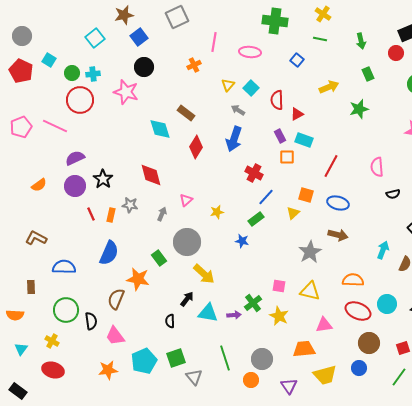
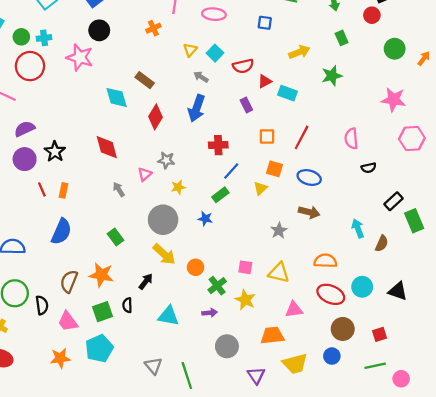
blue square: (297, 60) -> (265, 23), turned -32
red semicircle: (277, 100) -> (243, 66), turned -102
cyan rectangle: (304, 140) -> (287, 93), moved
orange square: (287, 157) -> (267, 136), moved
red cross: (254, 173) -> (218, 145), turned -30
gray star: (130, 205) -> (166, 160), moved
gray arrow: (162, 214) -> (119, 189), turned -56
gray circle: (187, 242) -> (163, 220), moved
cyan arrow: (383, 250) -> (358, 228), turned -42
gray star: (310, 252) -> (279, 231), size x0.7
orange star: (138, 279) -> (101, 275), moved
cyan triangle: (208, 313) -> (168, 316), moved
purple arrow: (234, 315) -> (210, 313), moved
green square: (176, 358) -> (102, 312), moved
green line: (225, 358) -> (187, 376), moved
green line: (399, 377) -> (375, 366), turned 42
orange circle: (251, 380) -> (196, 267), moved

